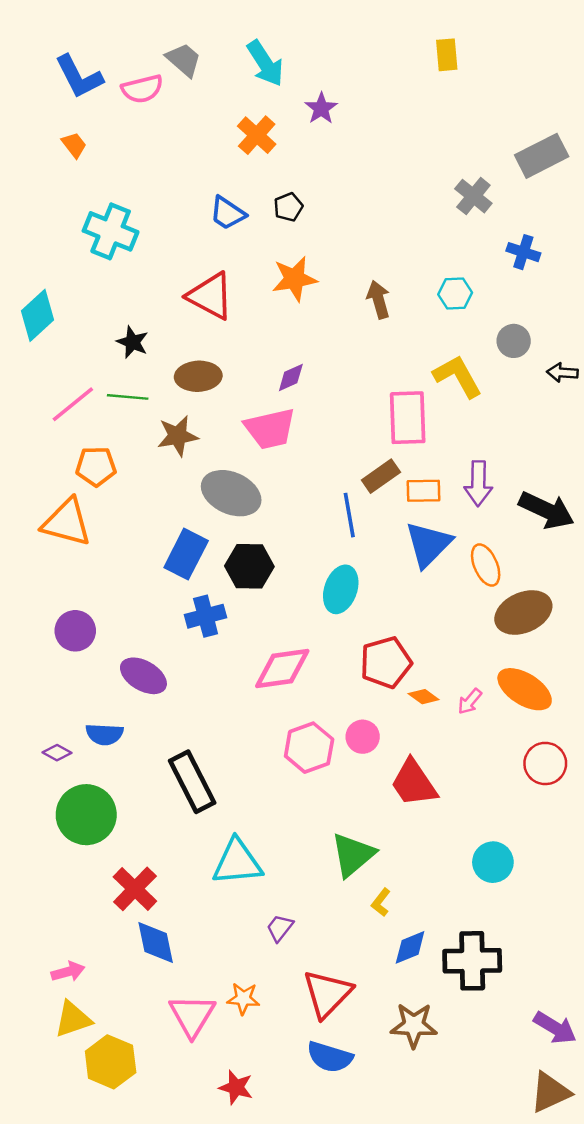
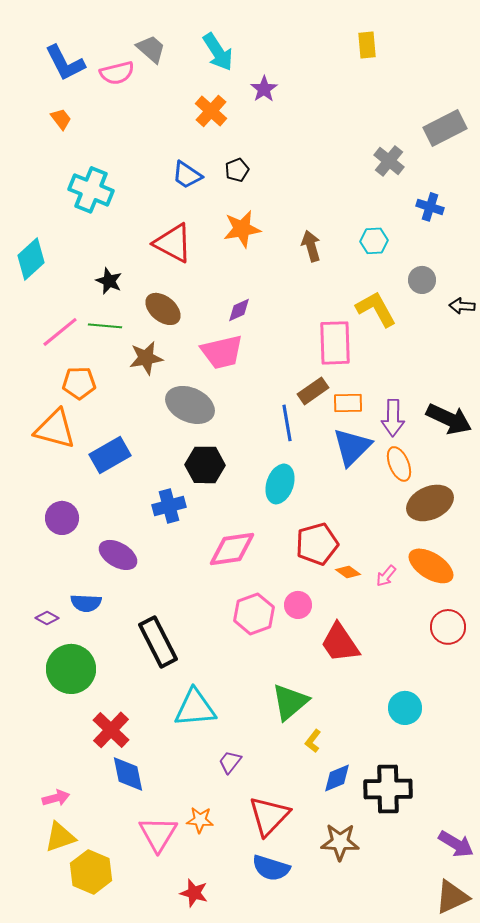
brown ellipse: (198, 376) -> (163, 309), turned 42
purple arrow: (478, 483) -> (393, 418), moved
blue rectangle: (186, 554) -> (110, 455), moved, turned 33

